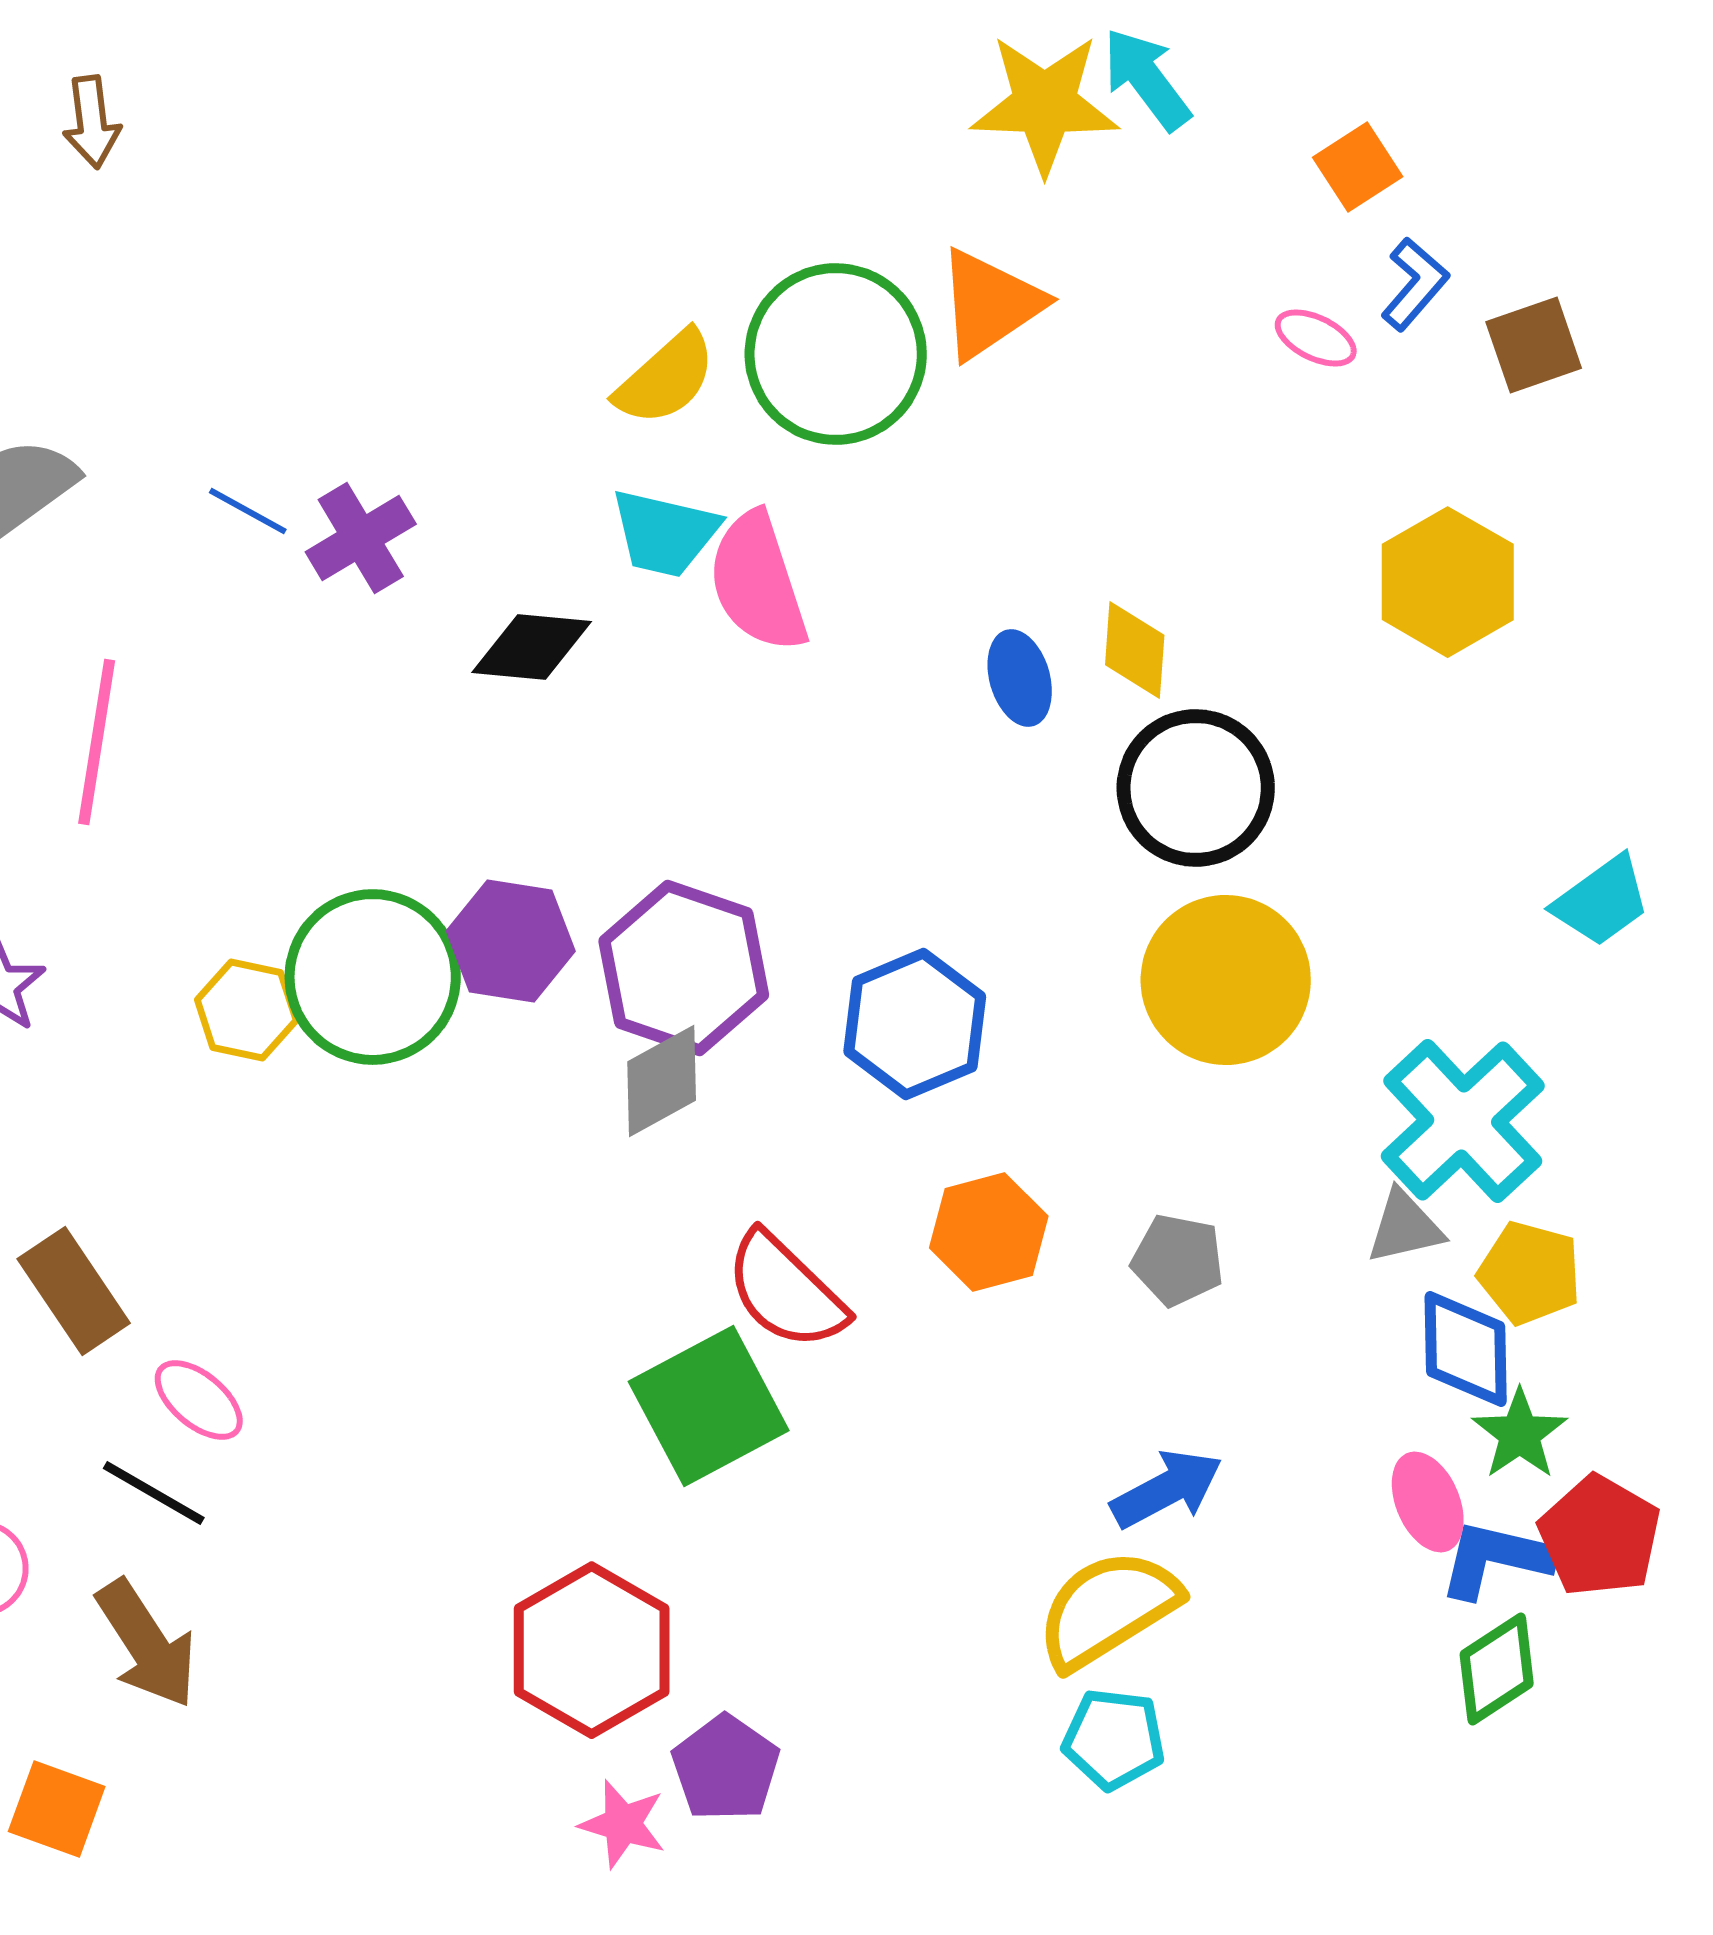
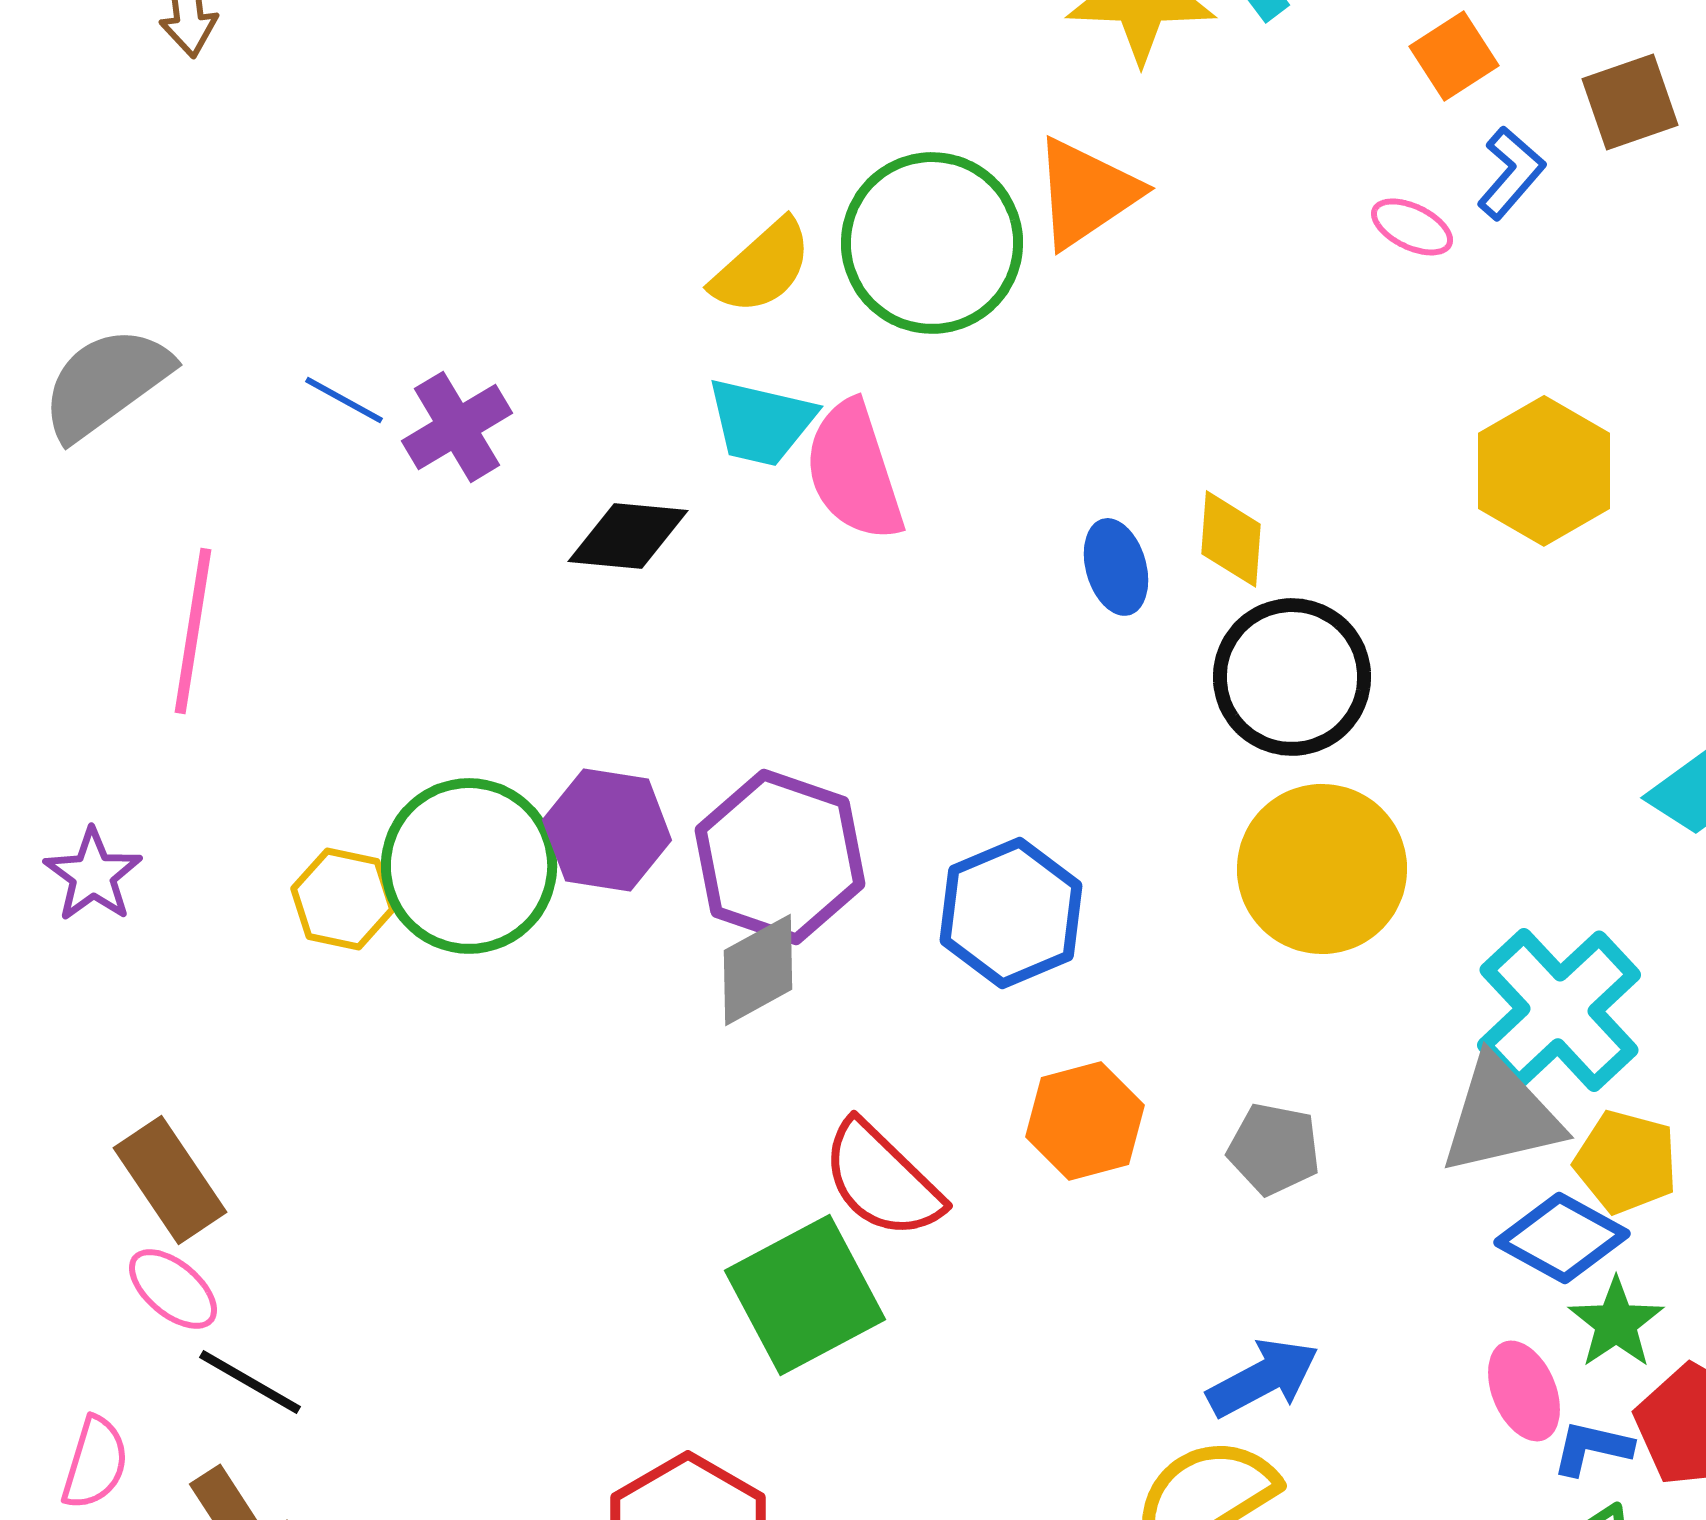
brown square: (1534, 345) -> (1630, 102), moved
gray triangle: (1405, 1227) -> (1501, 1116), size x1.6
blue diamond: (1466, 1349) -> (1562, 1238), turned -60
pink ellipse: (199, 1400) -> (173, 1289), moved
blue L-shape: (1496, 1559) -> (1592, 1448), size x0.7

